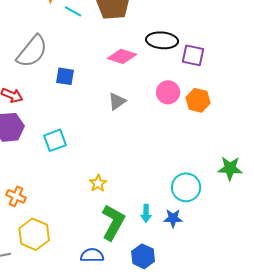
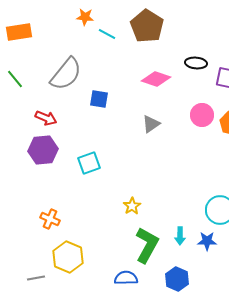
black ellipse: (162, 40) -> (196, 63), size x0.7

